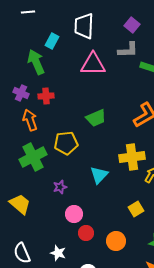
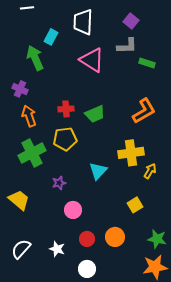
pink triangle: (93, 64) -> (92, 60), turned 32
red cross: (46, 96) -> (66, 109), moved
red circle: (86, 233) -> (87, 239), moved
white semicircle: (22, 253) -> (21, 249), turned 65

